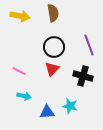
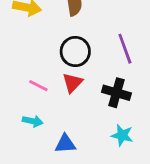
pink line: (19, 71) -> (38, 86), moved
cyan star: (70, 106) -> (122, 135), moved

